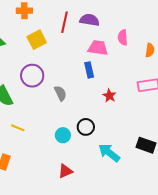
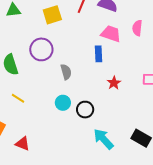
cyan circle: (63, 135) -> (63, 103), moved
red triangle: (65, 171) -> (23, 144), moved, turned 35

